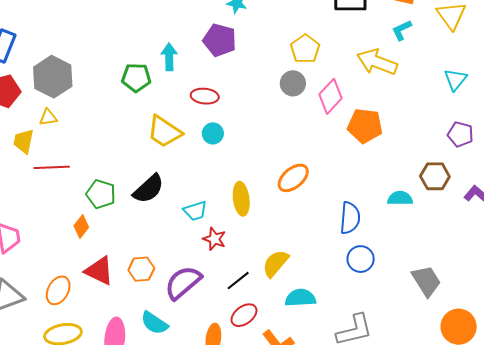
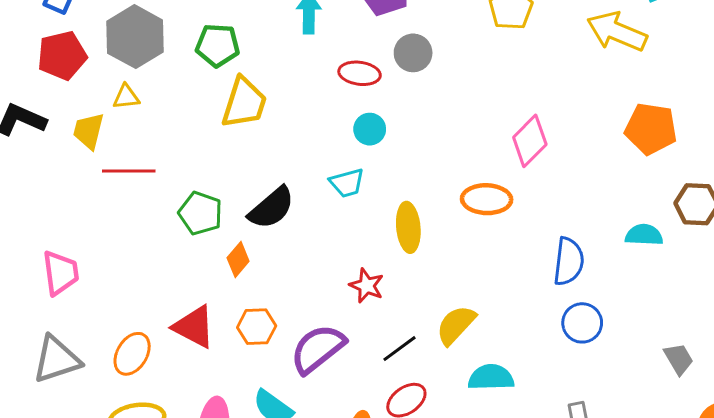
green pentagon: (136, 78) -> (218, 45), moved
gray circle: (293, 83) -> (413, 53), moved
pink diamond: (330, 96) -> (530, 141), moved
orange pentagon: (365, 126) -> (651, 129), moved
yellow trapezoid: (164, 132) -> (244, 103), moved, turned -108
orange ellipse: (293, 178) -> (487, 199), turned 40
cyan trapezoid: (195, 211) -> (347, 183), moved
orange diamond: (81, 226) -> (238, 260), moved
gray trapezoid: (426, 281) -> (679, 359), size x0.7

